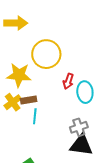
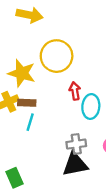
red arrow: (68, 81) -> (75, 91), turned 140
black triangle: (81, 145) -> (75, 164), turned -30

